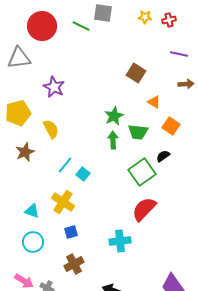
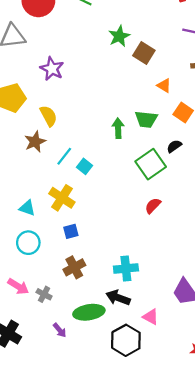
green star: (114, 116) -> (119, 36), moved
brown star: (25, 152) -> (35, 142), moved
red semicircle: (144, 209) -> (153, 206), size x0.6
cyan cross: (120, 241) -> (126, 268), moved

